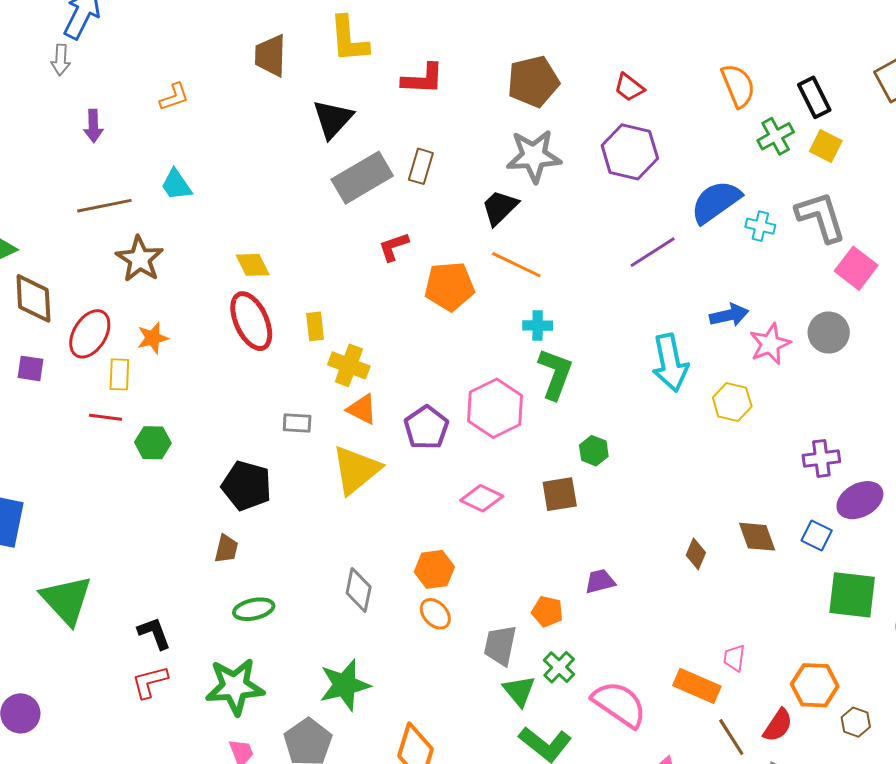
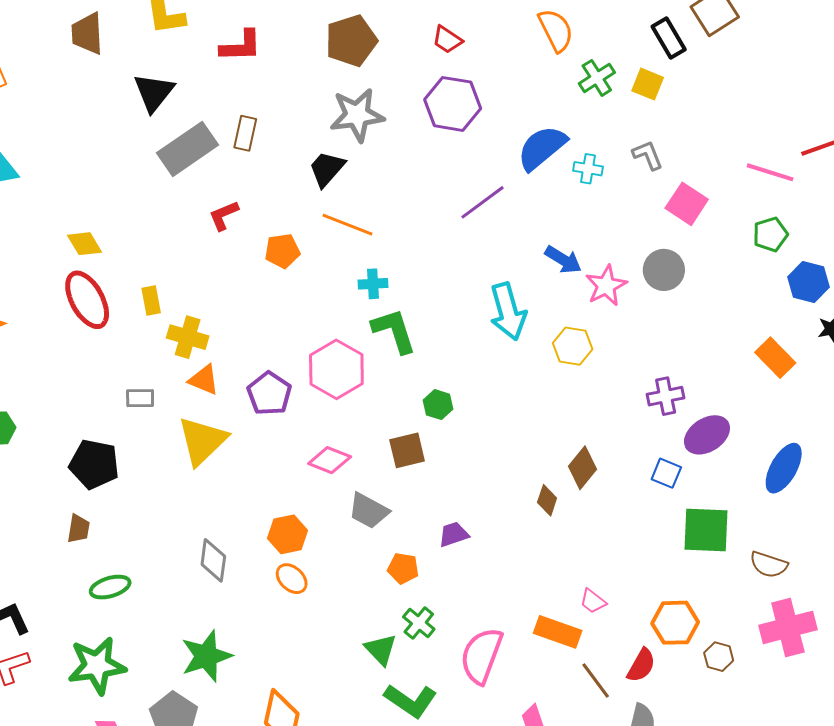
black rectangle: (814, 97) -> (669, 38), moved
gray L-shape: (821, 217) -> (648, 155), size x0.6
orange pentagon: (449, 286) -> (282, 251), size x0.7
blue arrow: (729, 315) -> (563, 260), turned 48
green L-shape: (555, 374) -> (394, 331), turned -34
brown diamond: (757, 537) -> (583, 468), moved, turned 63
gray trapezoid: (500, 645) -> (369, 511), moved, turned -69
pink trapezoid: (734, 658) -> (593, 601), turned -56
pink semicircle: (619, 704) -> (482, 656), turned -100

